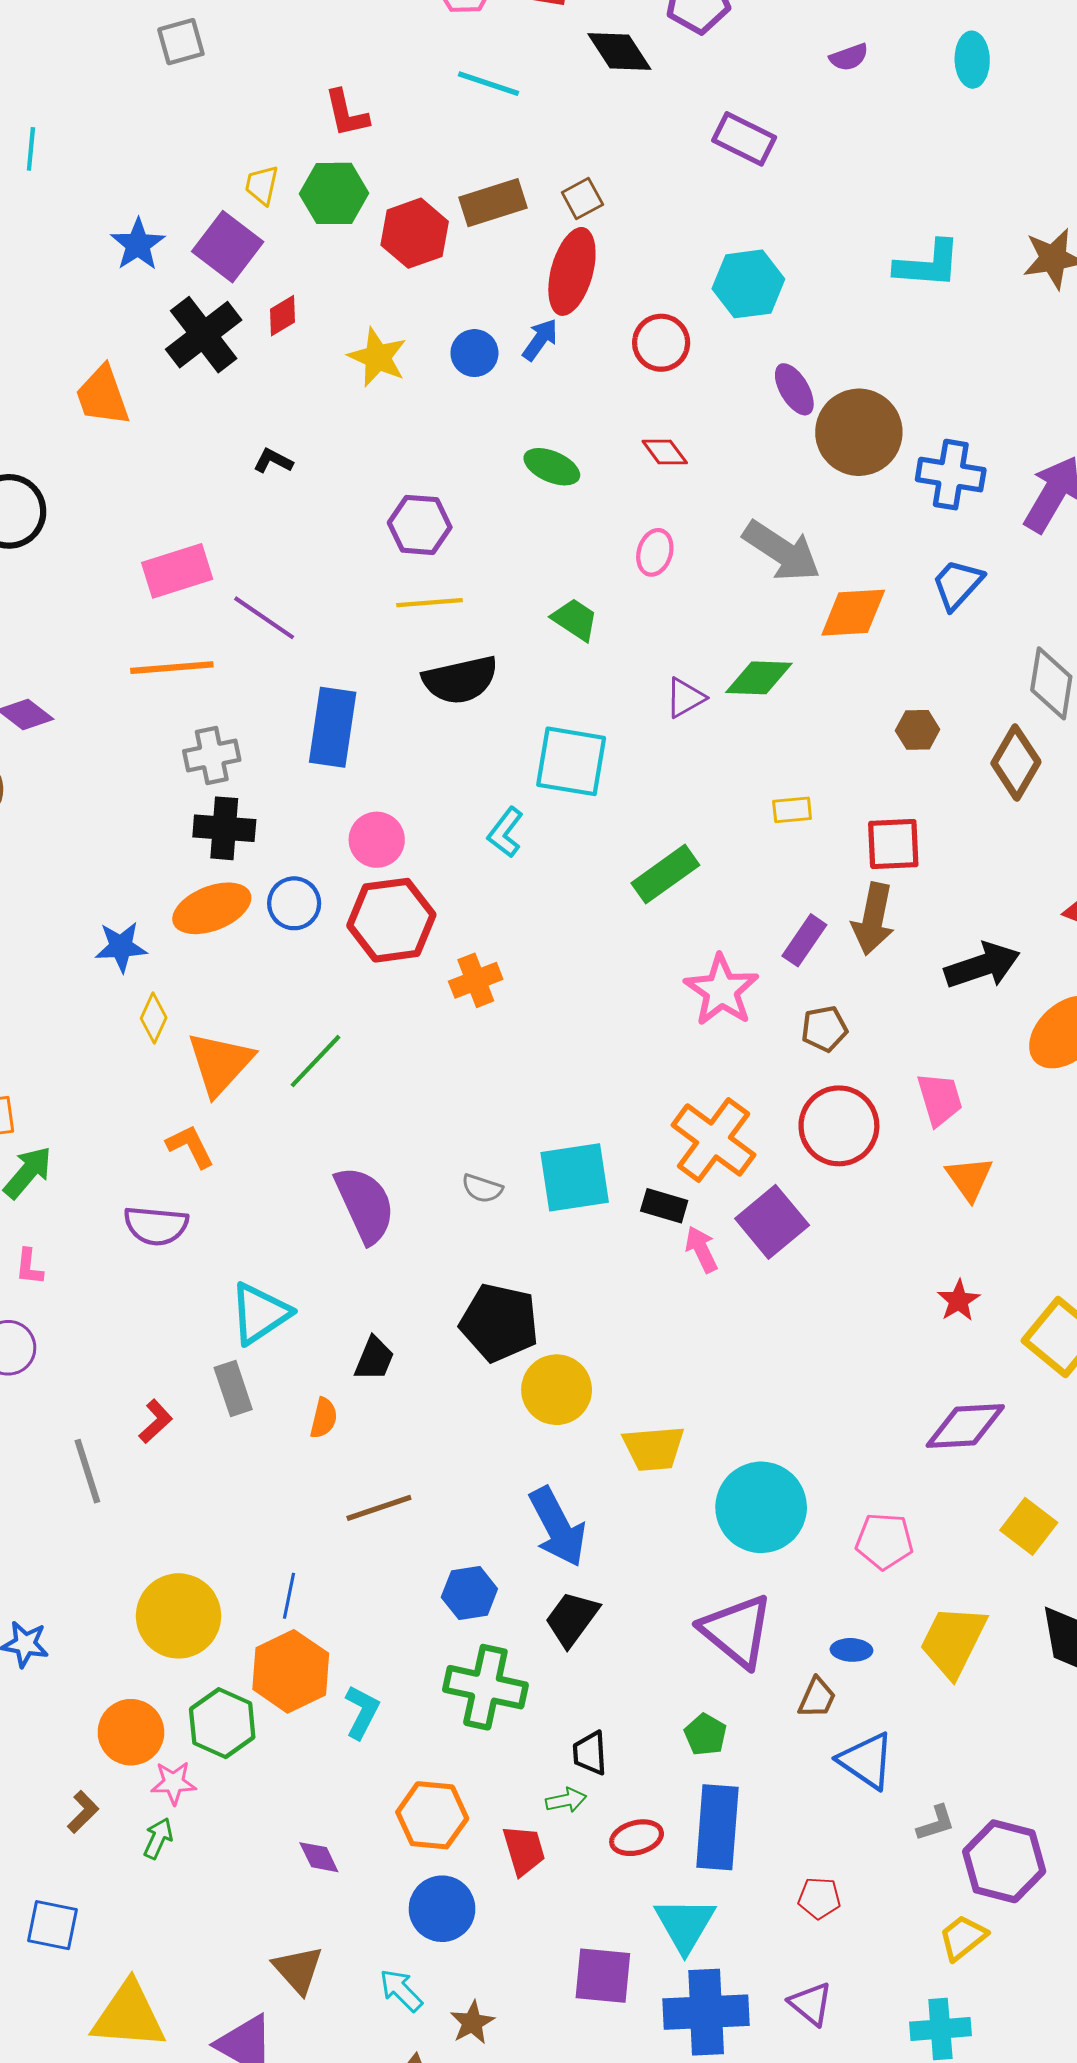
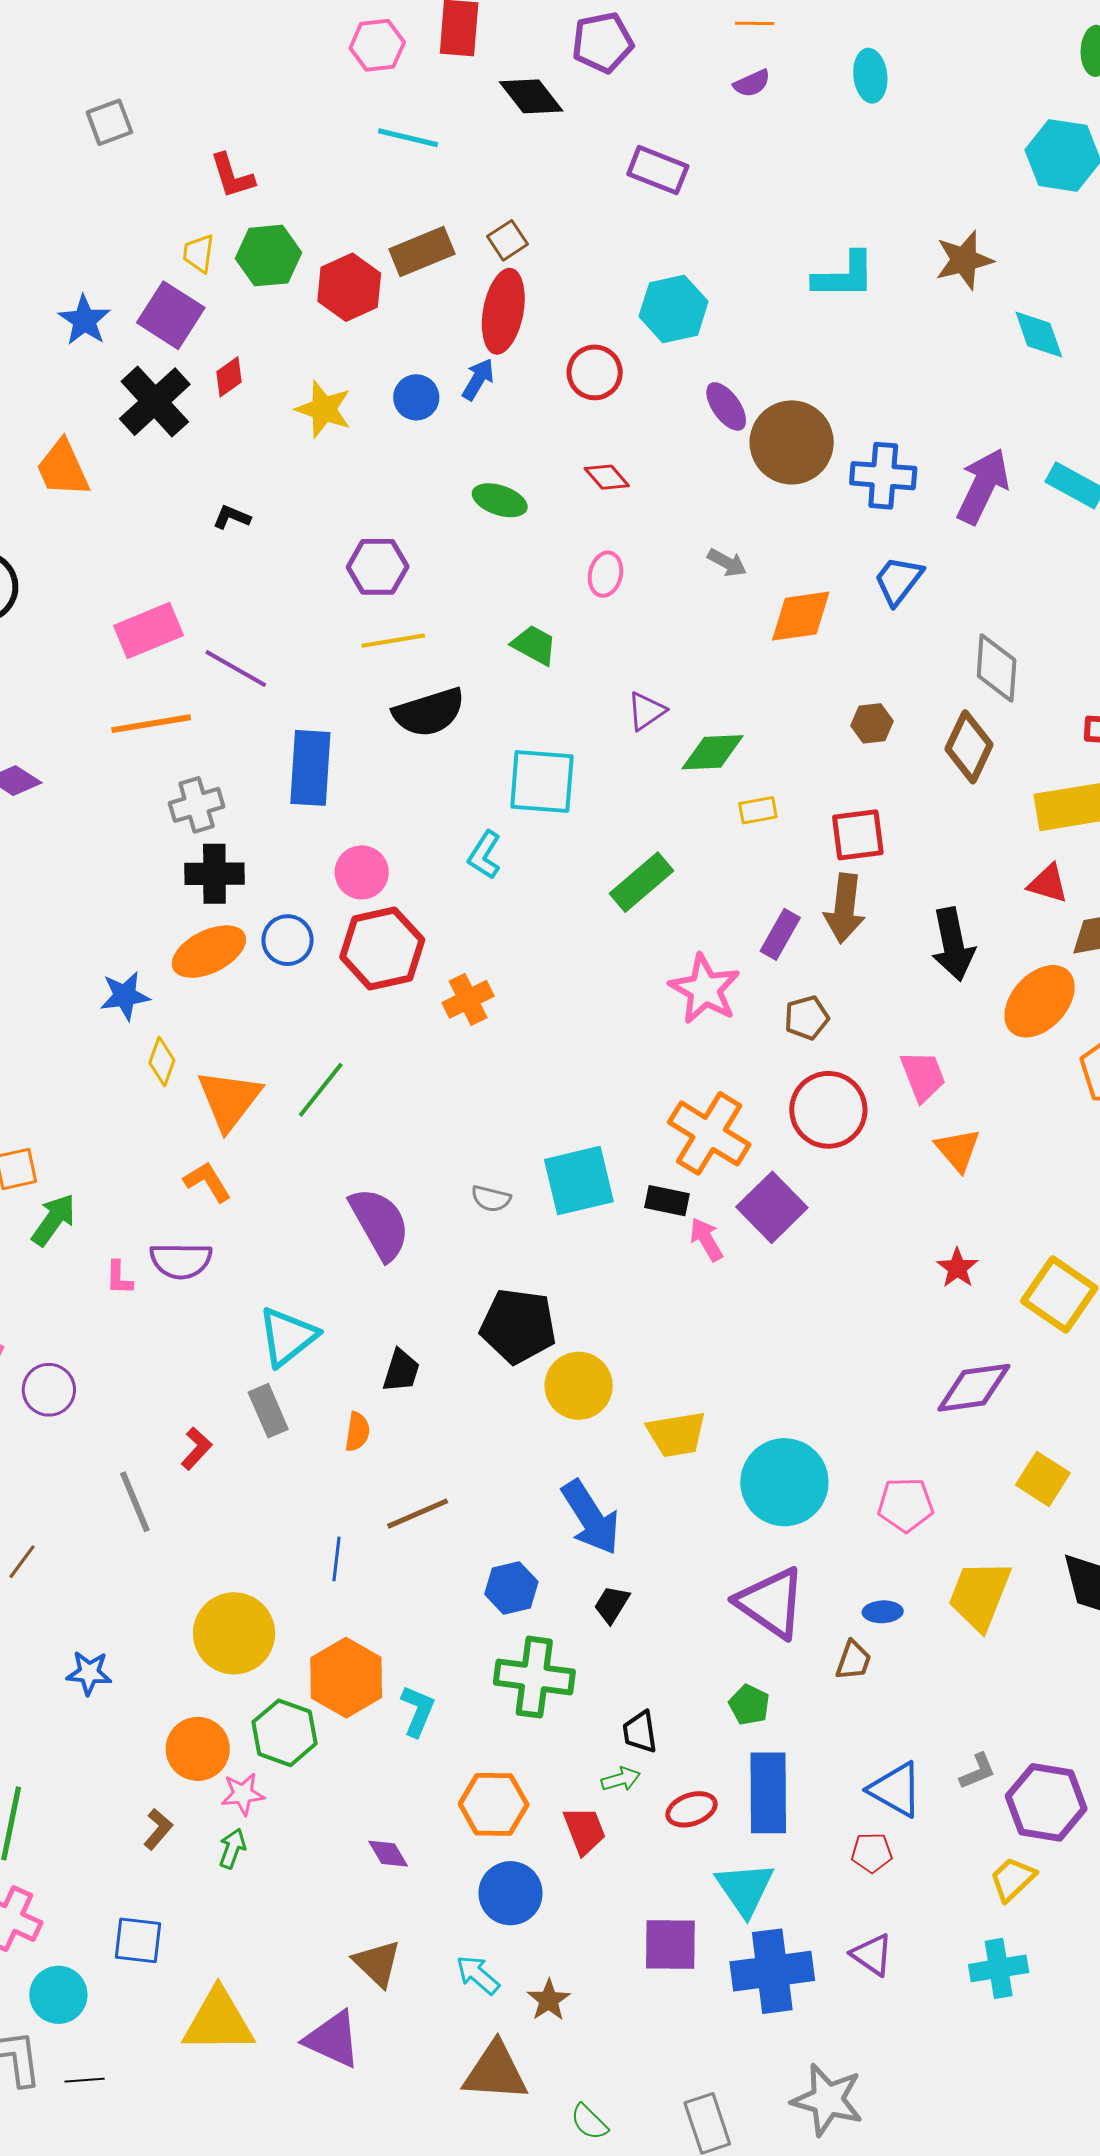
red L-shape: (346, 113) -> (232, 176), moved
gray arrow: (782, 551) -> (727, 563), size x0.5
green diamond: (759, 678) -> (712, 752), moved
black arrow: (982, 965) -> (953, 944), turned 102
pink L-shape: (29, 1267) -> (119, 1278), moved
blue line: (289, 1596) -> (336, 1559), moved
black trapezoid: (572, 1619) -> (612, 1605), size x0.7
blue triangle: (866, 1761) -> (896, 1790), moved

